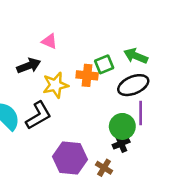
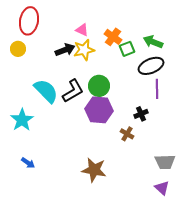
orange cross: (87, 75) -> (113, 37), moved, turned 30
yellow star: (55, 85) -> (84, 50), moved
green circle: (122, 126) -> (99, 86), moved
purple hexagon: (70, 158) -> (99, 110), moved

